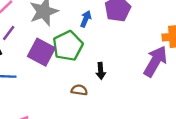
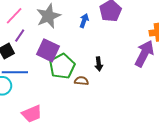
green pentagon: (68, 46) -> (62, 66), moved

